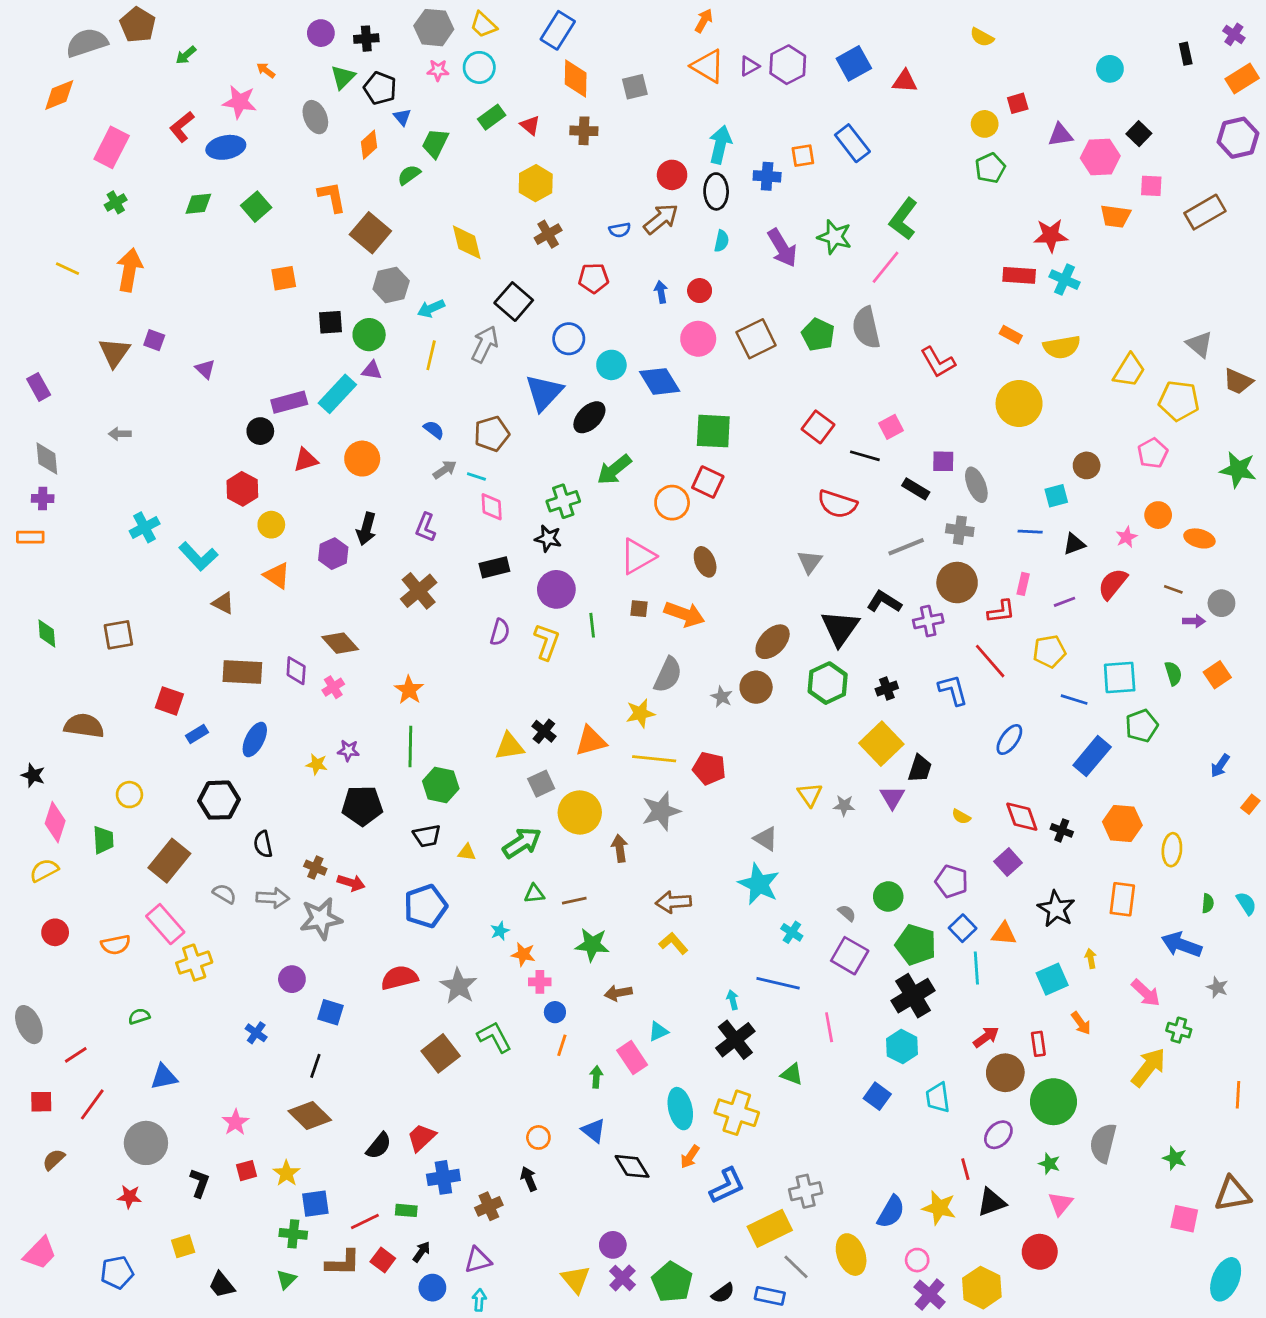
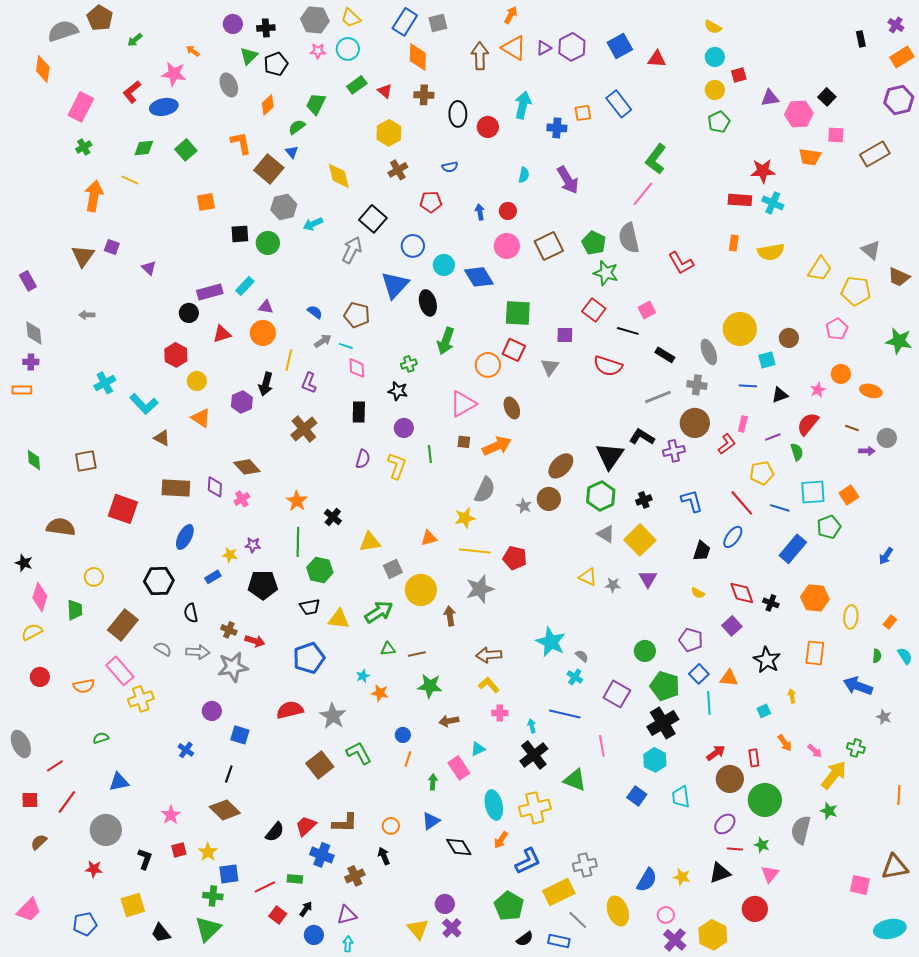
cyan circle: (1110, 69) -> (715, 57), moved
gray square: (635, 87) -> (438, 23), moved
black pentagon: (380, 88) -> (276, 64), turned 30
orange diamond: (59, 95) -> (43, 69), turned -60
blue triangle: (402, 117) -> (292, 152), moved
black ellipse: (716, 191) -> (458, 114), moved
brown arrow: (661, 219) -> (480, 56), moved, turned -52
green star: (835, 237) -> (606, 273), moved
yellow line: (67, 269) -> (130, 180), moved
orange rectangle: (1011, 335) -> (734, 243), turned 70
yellow line: (431, 355) -> (289, 360), moved
purple triangle: (372, 370) -> (266, 307), moved
cyan rectangle: (337, 394) -> (245, 286), size x0.7
yellow circle: (1019, 403) -> (740, 329), moved
black ellipse: (589, 417) -> (428, 303), turned -60
brown pentagon: (492, 434) -> (357, 315), turned 30
purple square: (943, 461) -> (565, 335), moved
green arrow: (614, 470) -> (446, 341), turned -32
green cross: (563, 501) -> (409, 364), size x0.7
gray triangle: (810, 562) -> (550, 367), moved
black rectangle: (494, 567) -> (359, 412), turned -75
purple circle: (556, 589) -> (404, 428), size x0.7
red L-shape: (1001, 611) -> (727, 444), turned -30
orange arrow: (684, 614) -> (497, 446), turned -44
red line: (990, 661) -> (742, 503), moved
green semicircle: (1173, 673) -> (797, 452), moved
orange square: (1217, 675) -> (849, 495), moved
red square: (169, 701) -> (123, 509), size x1.4
black cross: (544, 731) -> (333, 517), moved
blue rectangle: (197, 734) -> (213, 577), moved
orange triangle: (591, 741) -> (429, 538), size x0.7
black trapezoid: (920, 768) -> (702, 551), moved
yellow triangle: (810, 795) -> (588, 577), turned -30
orange rectangle: (1250, 804) -> (890, 622), moved
gray triangle: (766, 839) -> (606, 534), moved
yellow triangle: (467, 852) -> (339, 619), size x1.6
gray semicircle: (847, 913) -> (582, 656), moved
cyan square: (1052, 979) -> (764, 711), size x0.6
pink cross: (540, 982) -> (500, 713), moved
pink arrow: (1146, 993) -> (815, 751), moved, size x0.7
green triangle: (792, 1074) -> (575, 780), size x1.4
yellow cross: (737, 1113) -> (535, 808), turned -32
blue triangle: (594, 1131) -> (431, 821), turned 48
green star: (1175, 1158) -> (829, 811), moved
red line: (965, 1169) -> (735, 849), moved, turned -70
blue cross: (443, 1177) -> (322, 855), turned 30
yellow star: (939, 1208) -> (682, 877), size x0.7
yellow square: (183, 1246) -> (133, 905), size x1.4
brown L-shape: (343, 1263) -> (345, 823), moved
green triangle: (286, 1279) -> (208, 929), size x1.8
cyan ellipse: (1226, 1279) -> (890, 929), turned 56
green pentagon: (672, 1282) -> (509, 906), moved

